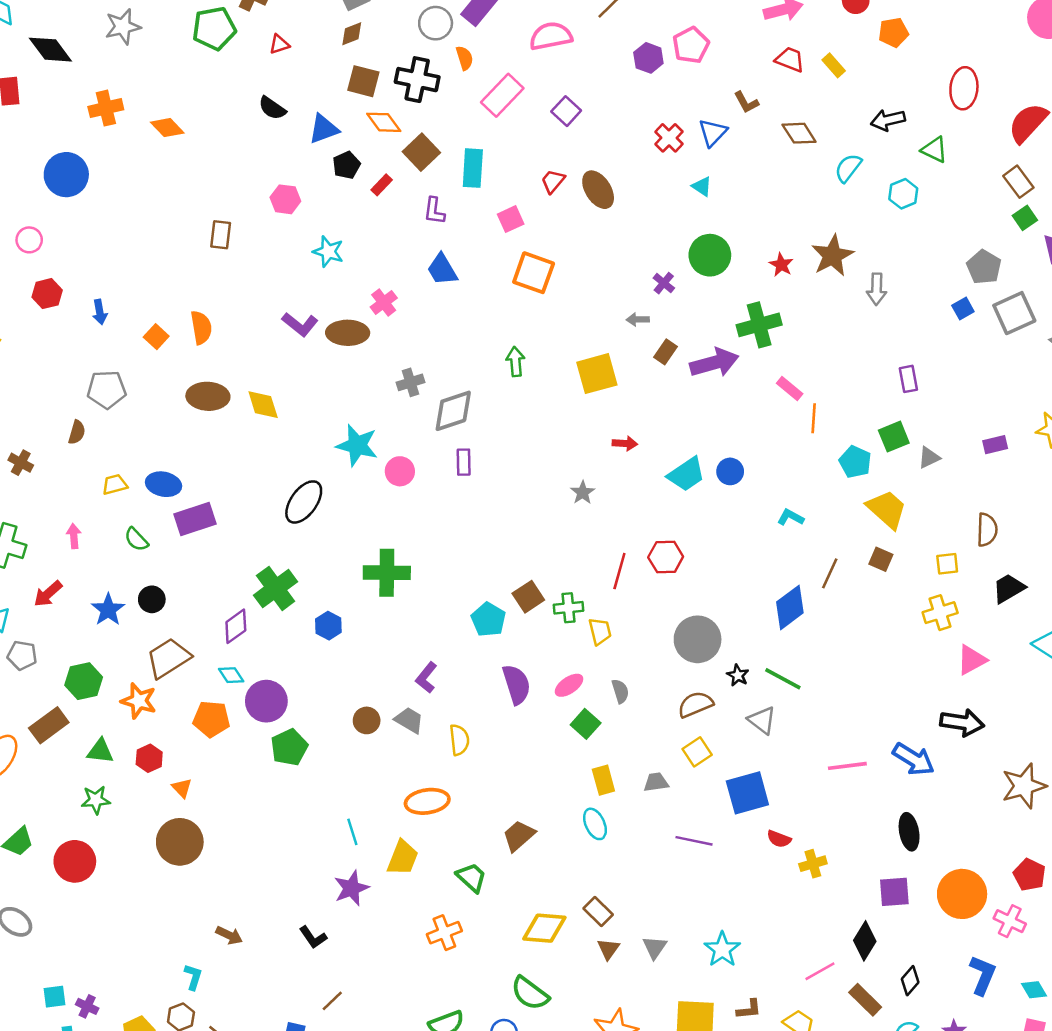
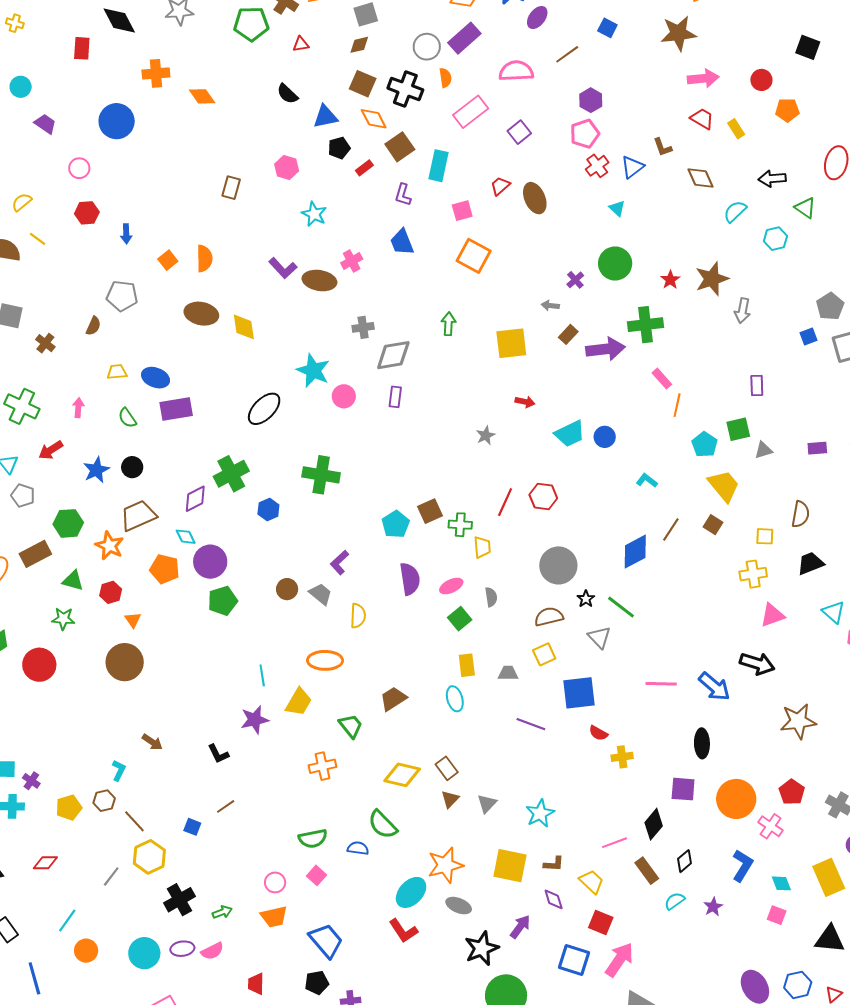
pink pentagon: (691, 45) -> (585, 134), moved

